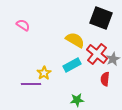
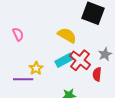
pink semicircle: (23, 25) -> (18, 34), moved, turned 32
red cross: (97, 54) -> (80, 60), moved

